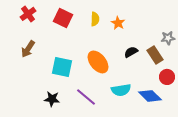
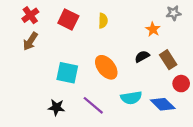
orange star: (118, 23) -> (153, 29), moved
gray star: (168, 38) -> (174, 13), moved
brown arrow: (28, 49) -> (30, 41), moved

